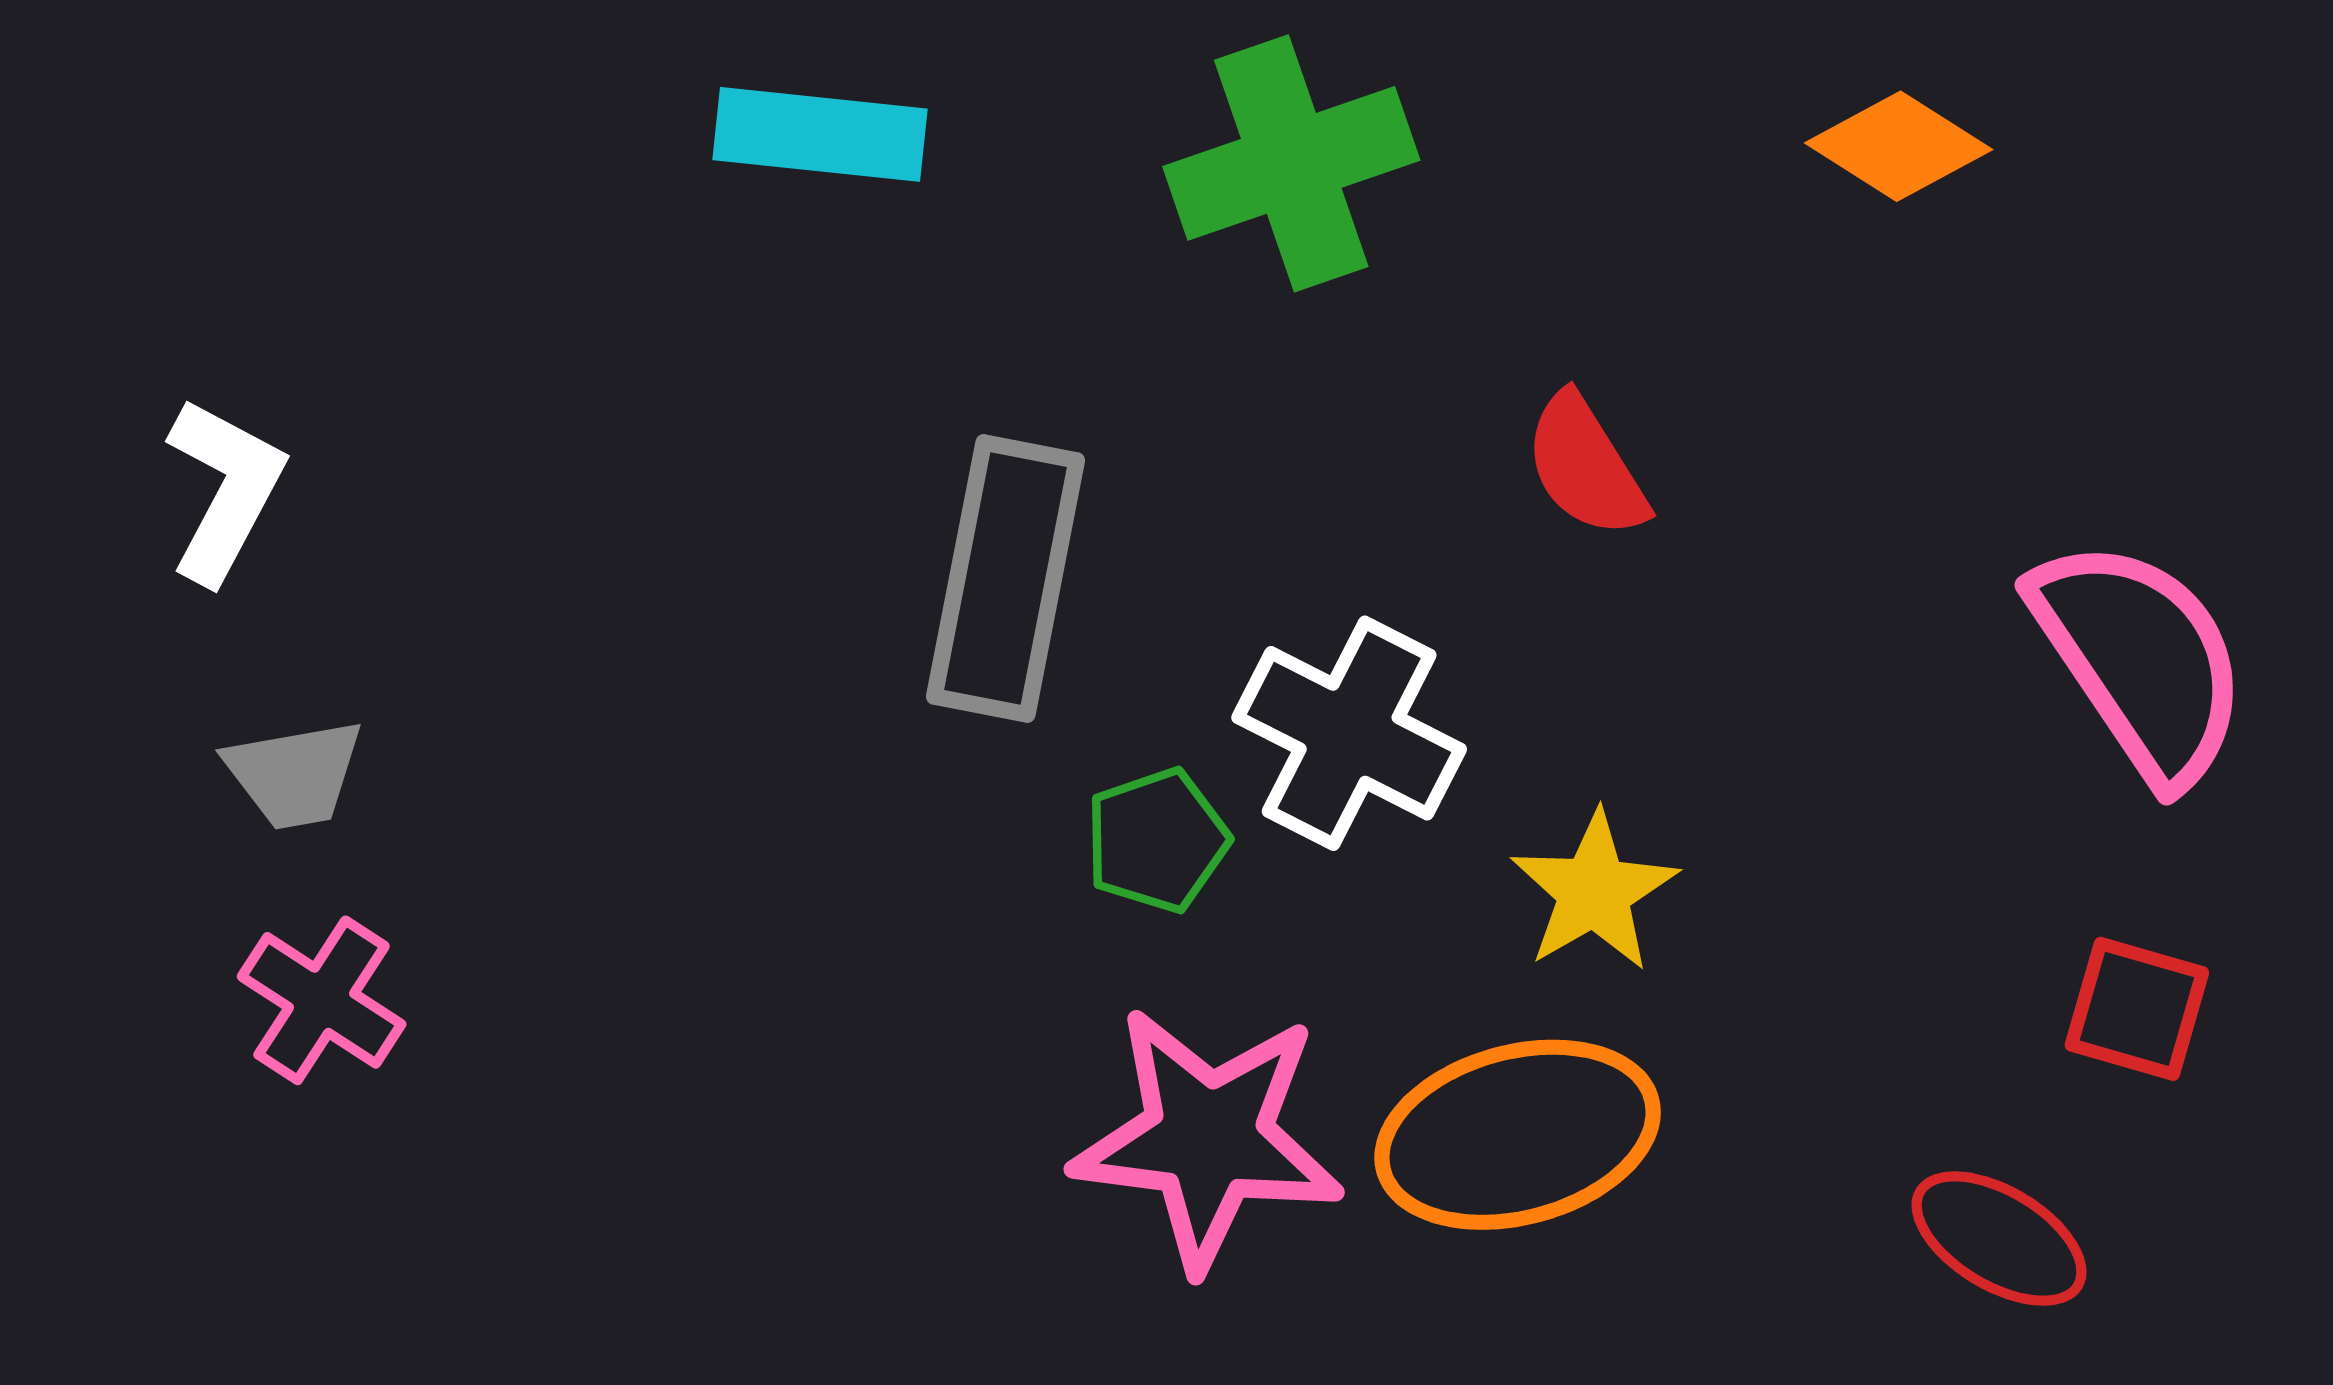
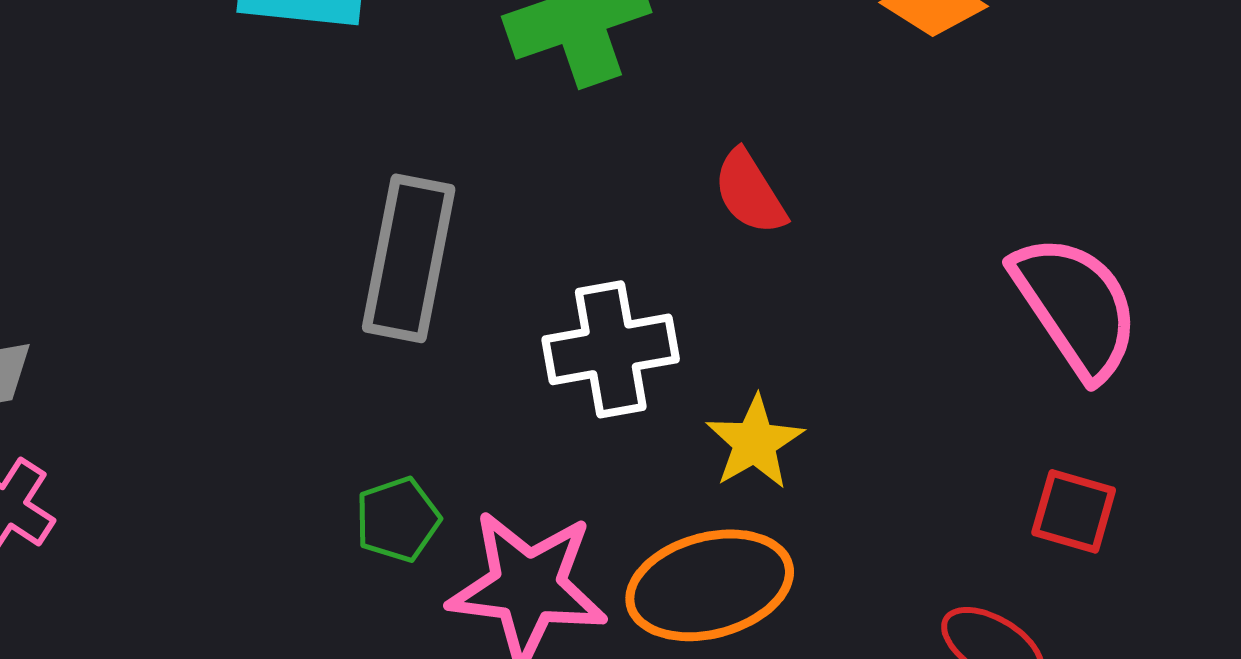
white cross: (1349, 733) -> (611, 349), turned -37
green pentagon: (1157, 840) -> (398, 519), moved

